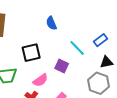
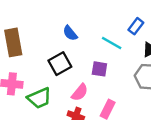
blue semicircle: (51, 23) -> (70, 33), moved

